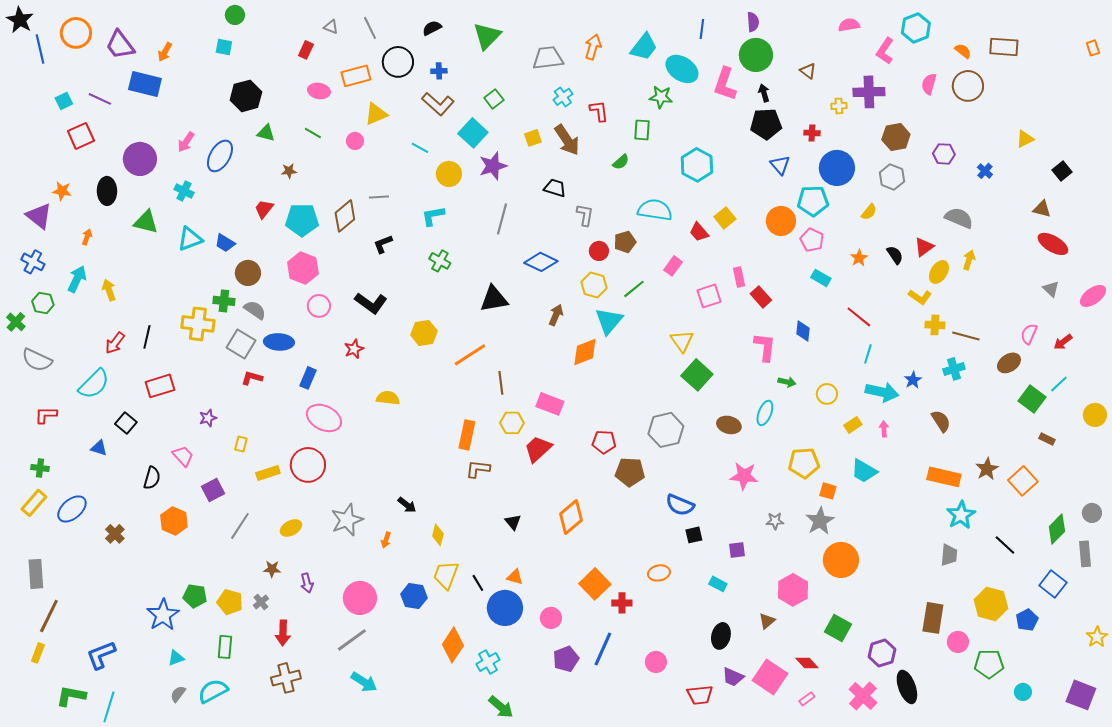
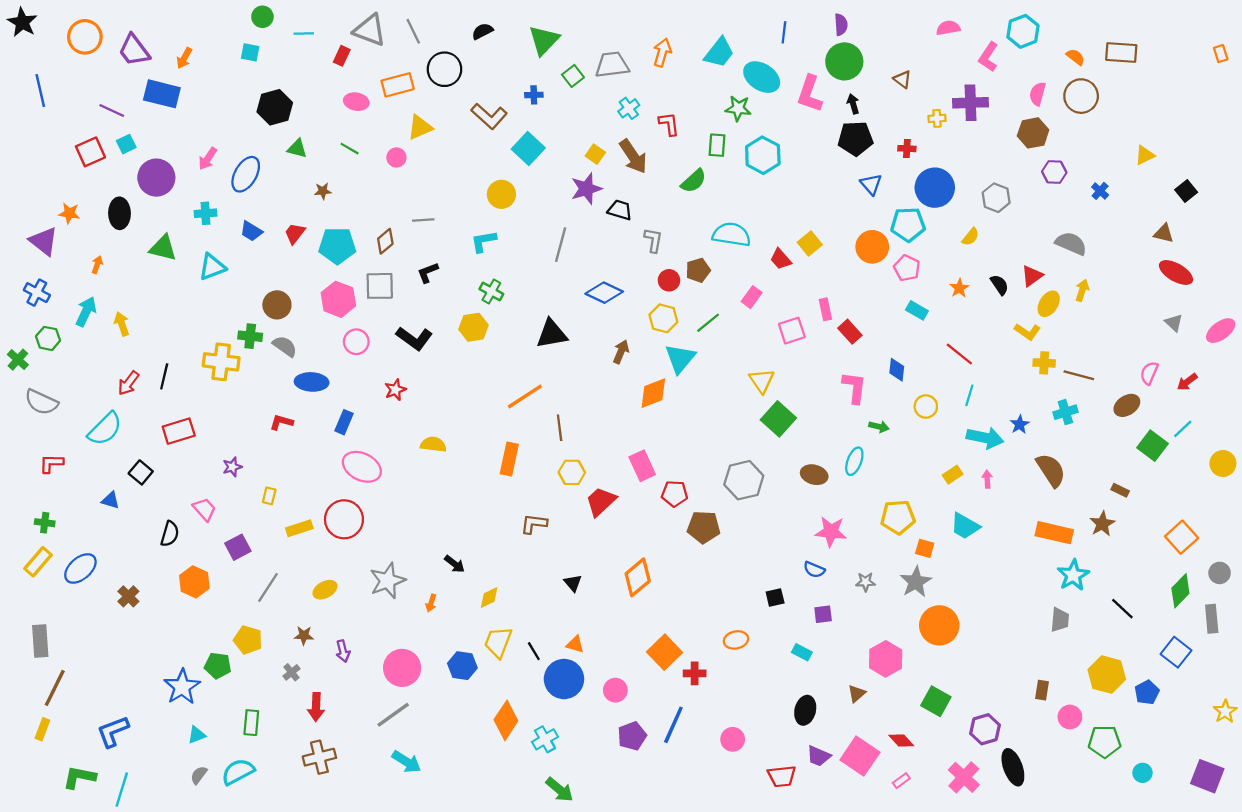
gray triangle: (331, 27) -> (370, 30), size x2.0
blue line: (40, 49) -> (40, 90), moved
blue cross: (439, 71) -> (534, 95), moved
green square: (494, 99) -> (573, 76), moved
cyan square: (64, 101) -> (126, 144), moved
brown hexagon: (896, 137) -> (1033, 133), moved
yellow square: (533, 138) -> (595, 154), turned -36
cyan line: (420, 148) -> (304, 34), moved, turned -30
green semicircle: (621, 162) -> (694, 181), size x1.4
cyan hexagon: (697, 165) -> (763, 155), moved
purple star: (493, 166) -> (586, 189), moved
cyan cross: (184, 191) -> (205, 213), turned -30
brown diamond: (345, 216) -> (385, 241), size x0.7
blue trapezoid: (225, 243) -> (251, 231), moved
yellow hexagon: (424, 333) -> (474, 327), moved
gray square: (241, 344) -> (380, 286), moved, turned -32
yellow circle: (827, 394) -> (926, 407), moved
pink rectangle: (550, 404) -> (642, 466), moved, turned 44
brown semicircle: (941, 421) -> (1051, 470), size x1.4
orange rectangle: (467, 435) -> (509, 459), moved
brown rectangle: (1047, 439) -> (1120, 490), moved
orange square: (1023, 481) -> (1182, 537), moved
blue semicircle: (680, 505) -> (814, 570), moved, size x0.7
yellow diamond: (438, 535) -> (489, 597), turned 50
yellow pentagon: (230, 602) -> (248, 640), moved
brown rectangle: (933, 618) -> (1042, 690), size x0.6

